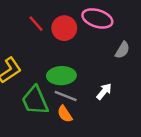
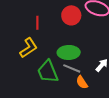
red line: (36, 24) -> (37, 23), moved, turned 40
orange semicircle: (65, 114) -> (82, 82), moved

